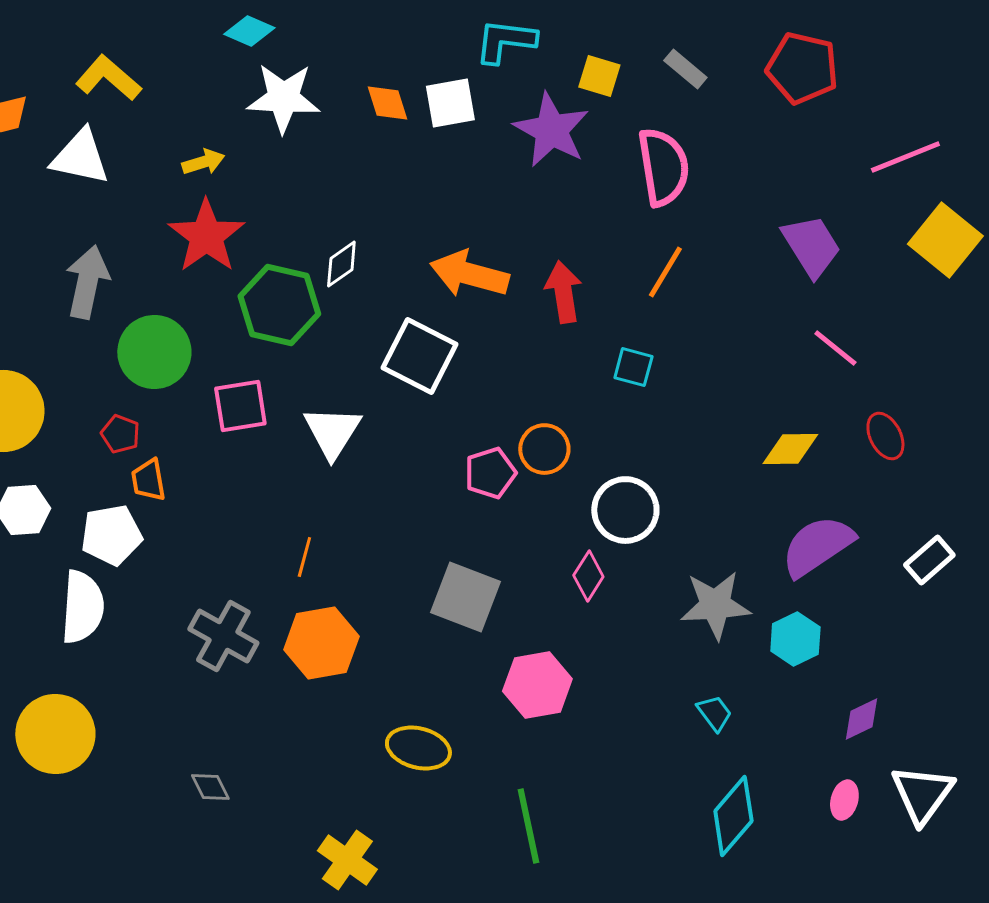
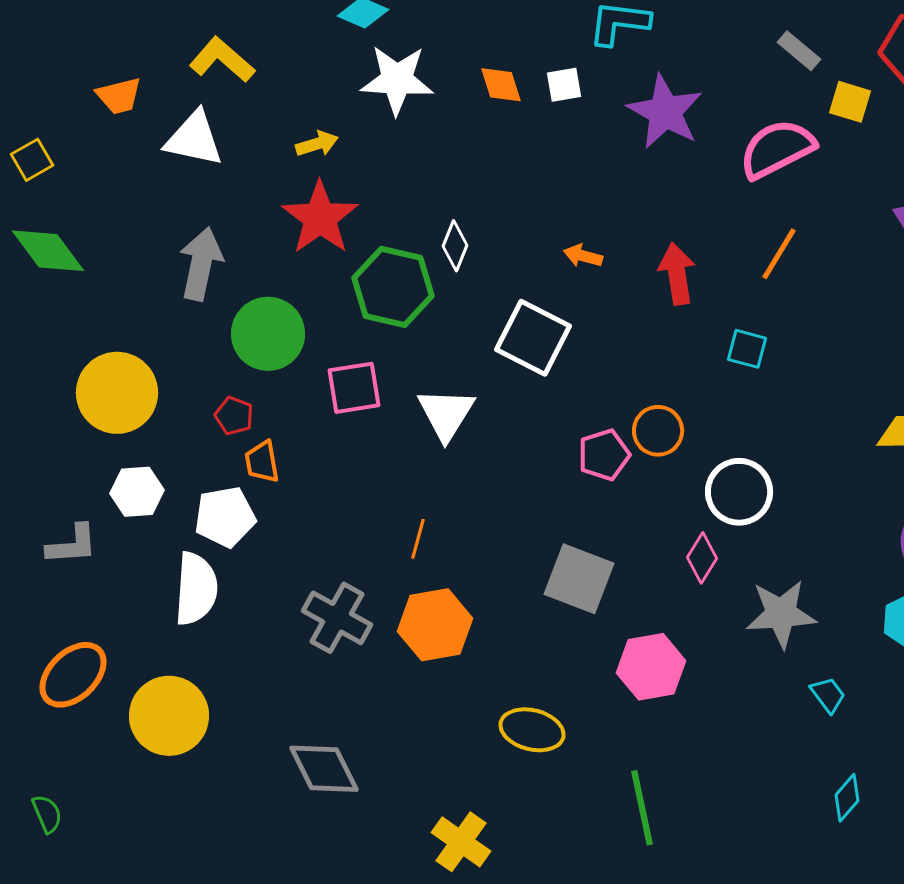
yellow square: (599, 76) -> (850, 102), moved
white square: (450, 103) -> (564, 85), size x0.7
pink semicircle: (663, 167) -> (777, 149), turned -108
white diamond: (341, 264) -> (455, 246), turned -33
orange arrow: (469, 274) -> (583, 256), size x0.5
gray star: (715, 605) -> (781, 614), moved
gray diamond: (210, 787) -> (324, 769), size x1.8
cyan diamond: (733, 816) -> (847, 798), size x0.6

